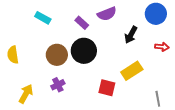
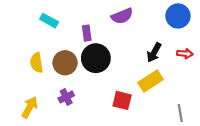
purple rectangle: (82, 23) -> (87, 33), moved, turned 40
black arrow: (131, 35) -> (154, 52), moved
yellow semicircle: (13, 55) -> (37, 63), moved

